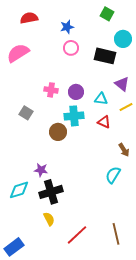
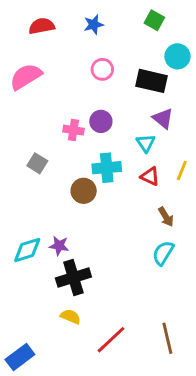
blue star: (67, 27) -> (94, 25), moved
purple triangle: (122, 84) -> (163, 119), moved
purple circle: (76, 92) -> (101, 121), moved
cyan triangle: (101, 99) -> (146, 143), turned 48
yellow line: (126, 107) -> (182, 171), moved, turned -40
brown arrow: (124, 150) -> (166, 217), moved
cyan diamond: (19, 190) -> (27, 250), moved
yellow semicircle: (49, 219) -> (71, 317), turned -40

